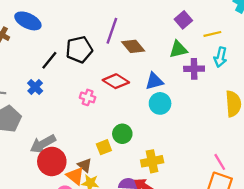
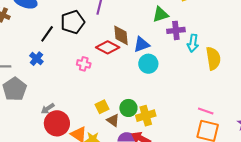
brown diamond: (133, 46) -> (121, 35), moved, turned 40
cyan arrow: (220, 57) -> (193, 43), moved
green circle: (122, 134) -> (128, 108), moved
gray arrow: (43, 144) -> (48, 109), size x0.6
pink line: (220, 162) -> (206, 111), turned -35
brown triangle: (85, 165) -> (113, 120), moved

